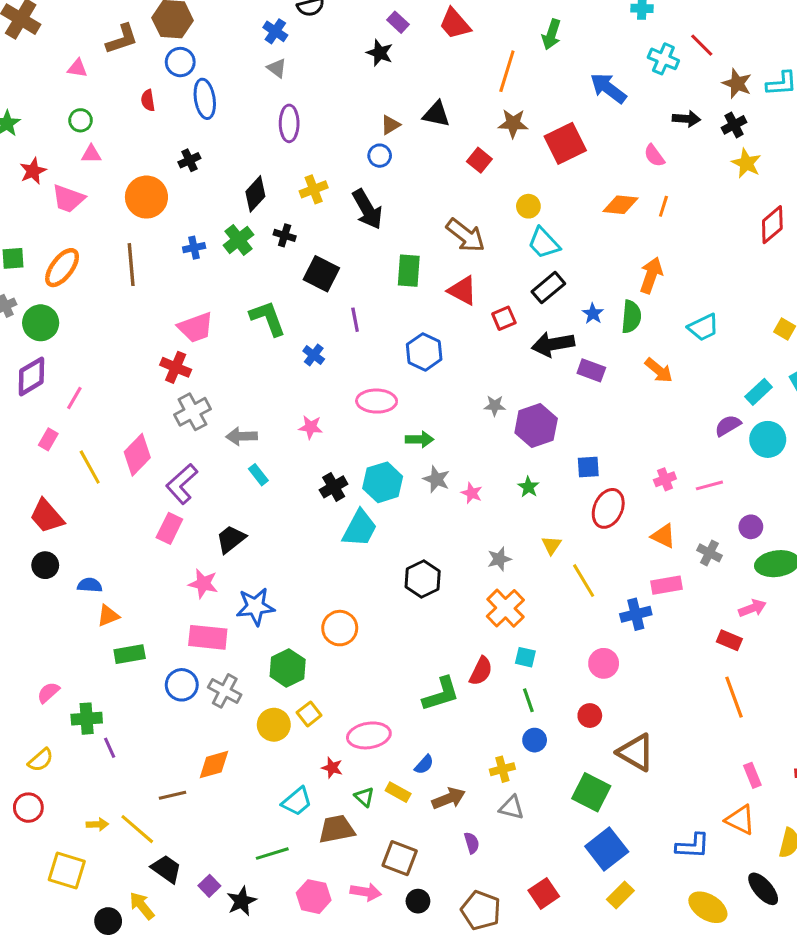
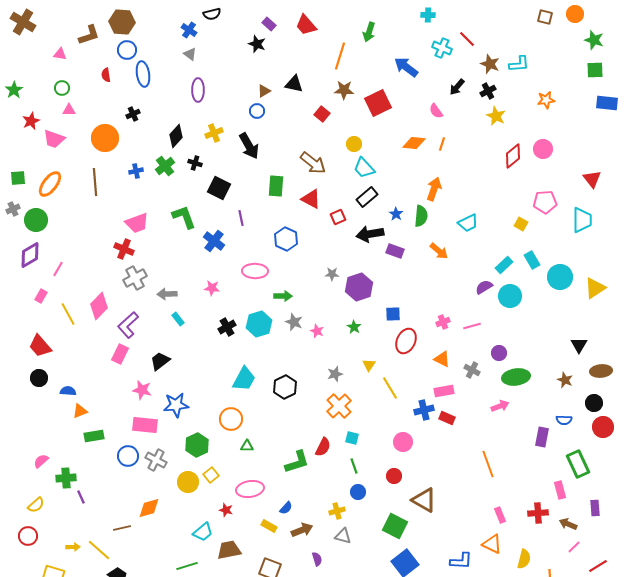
black arrow: (686, 119) -> (457, 87), turned 126
blue cross: (314, 355) -> (214, 241), size x1.5
cyan trapezoid: (360, 528) -> (244, 379), moved
red rectangle: (729, 640) -> (447, 418), moved
green triangle: (364, 797) -> (247, 446), moved, turned -40

